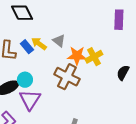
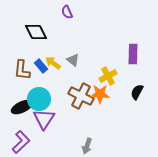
purple rectangle: (119, 20) -> (133, 54), moved
orange star: (77, 56) -> (100, 94), moved
cyan circle: (25, 80) -> (39, 99), size x1.5

